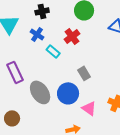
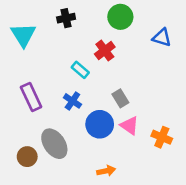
blue cross: (37, 34) -> (72, 101), moved
gray ellipse: (40, 92) -> (54, 144), moved
pink triangle: (89, 108) -> (129, 126), moved

